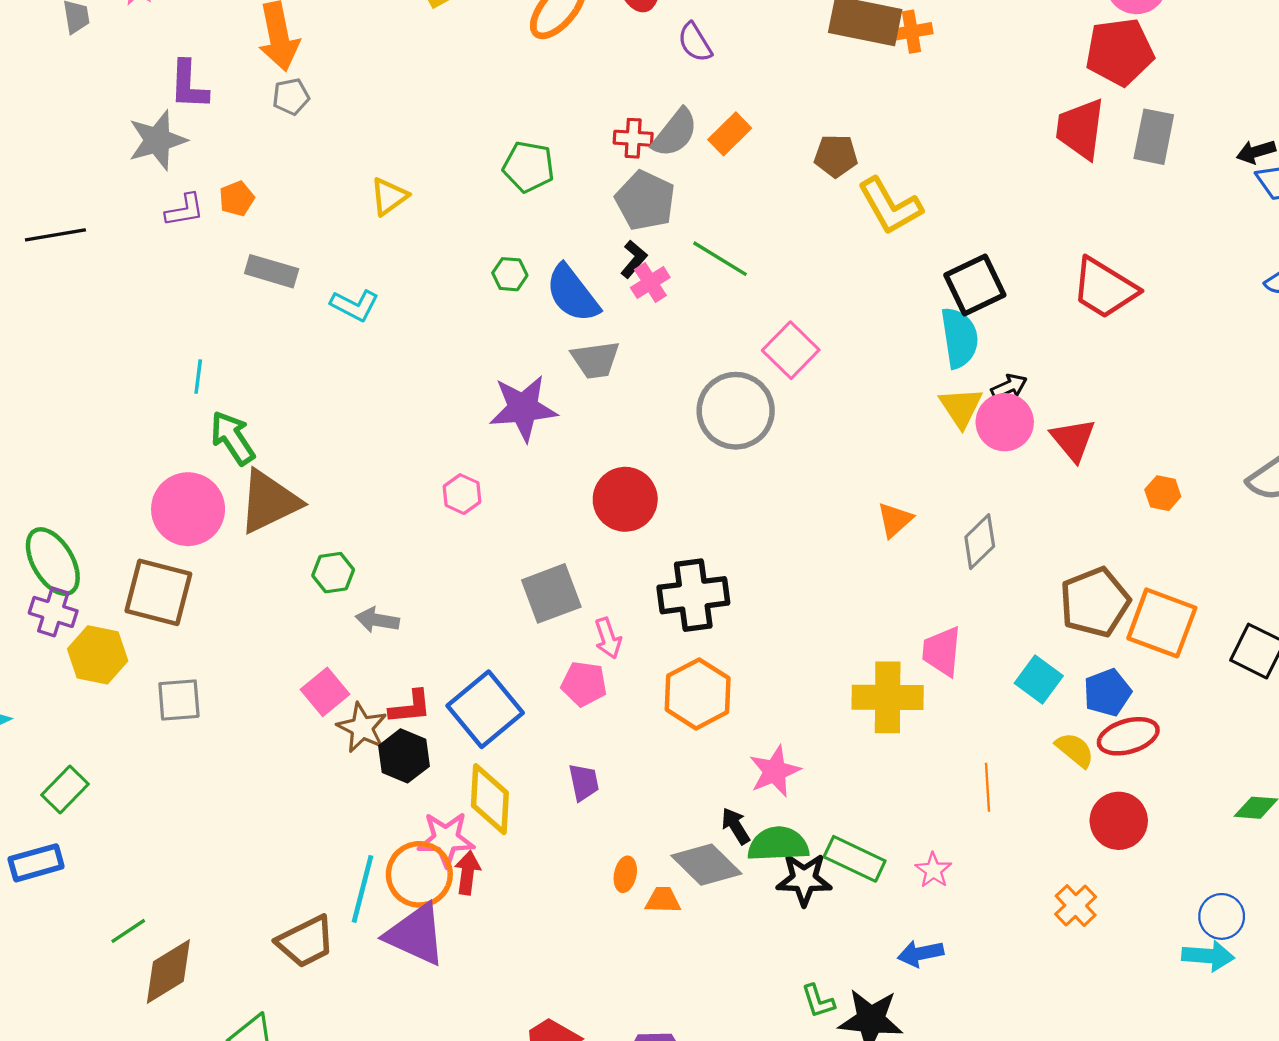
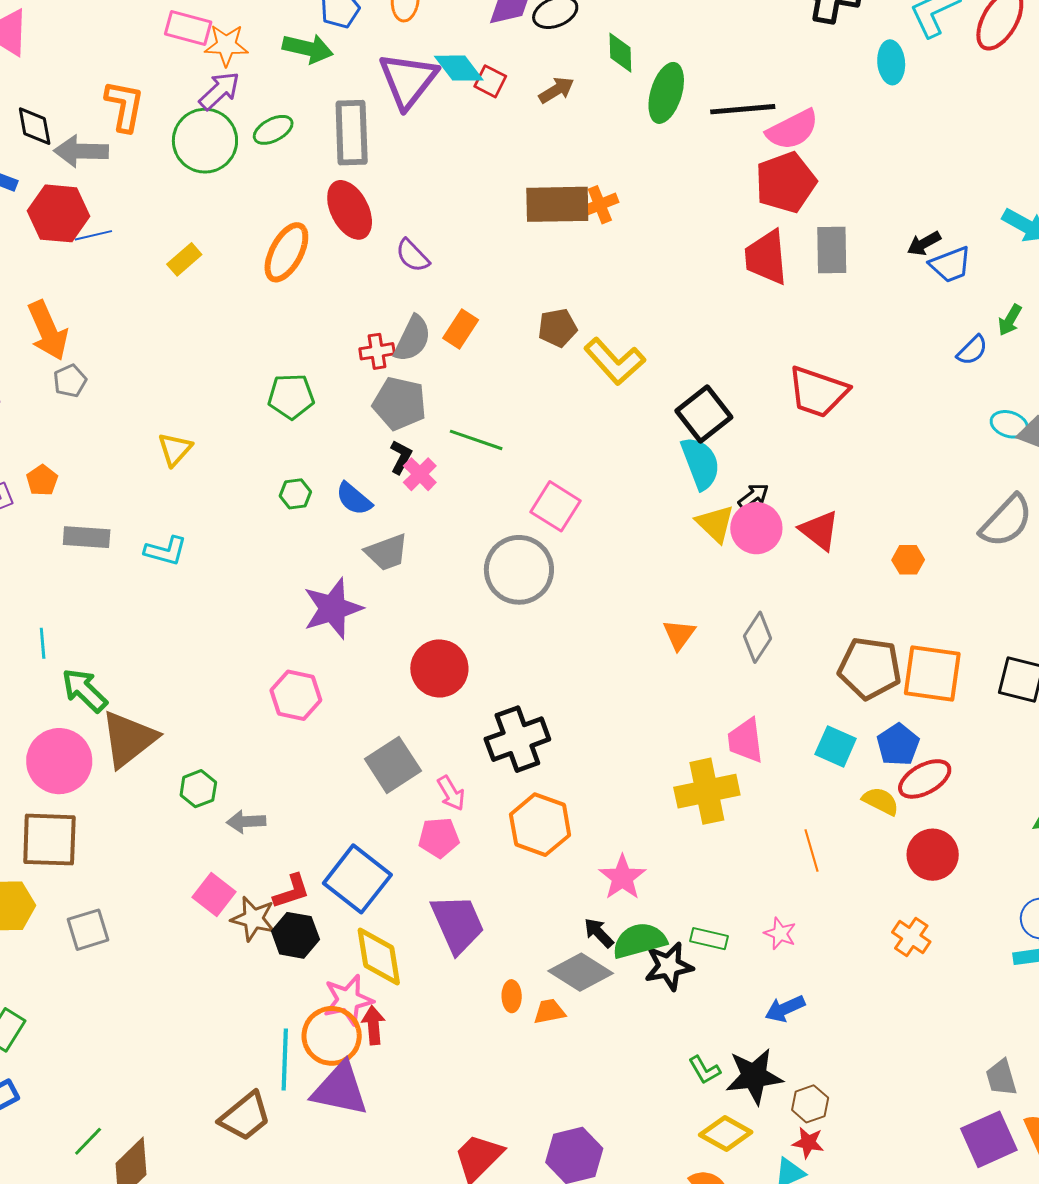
blue semicircle: (572, 294) -> (354, 499), size x0.7
pink hexagon: (462, 494) -> (296, 695), size x1.4
brown pentagon: (1095, 602) -> (870, 668), turned -30
purple trapezoid: (584, 782) -> (458, 924), size x1.8
green rectangle: (855, 859) -> (709, 939), size x0.7

